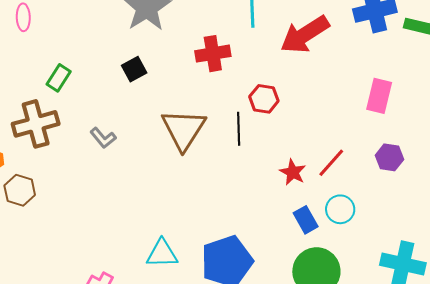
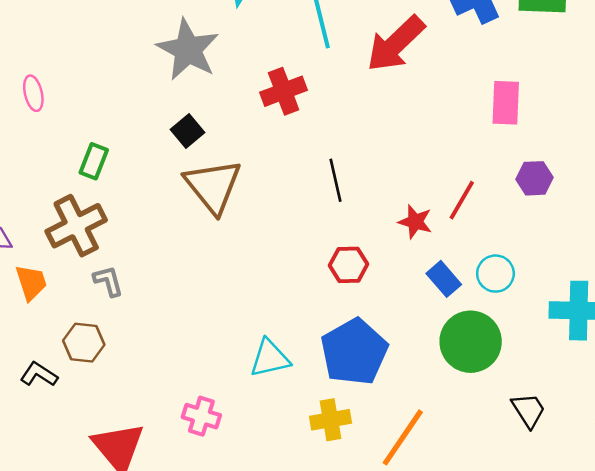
red hexagon: (264, 99) -> (349, 265), moved
brown triangle: (184, 129) -> (213, 186), moved
gray L-shape: (103, 138) -> (108, 281), moved, turned -144
brown hexagon: (20, 190) -> (84, 343), moved
cyan circle: (340, 209) -> (495, 274), moved

